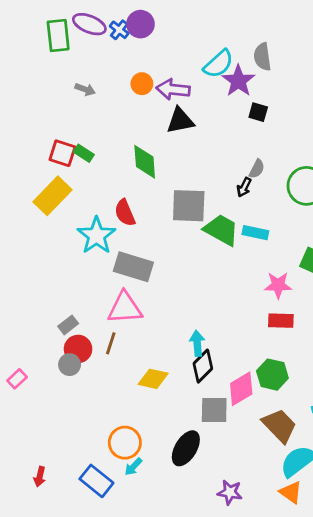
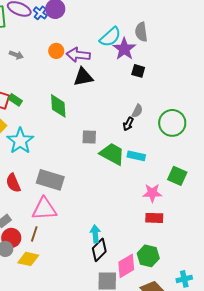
gray square: (189, 206) -> (89, 137), size x0.6
red semicircle: (125, 213) -> (13, 183), moved
cyan star: (96, 236) -> (20, 141), moved
yellow diamond: (153, 379) -> (28, 259), moved

